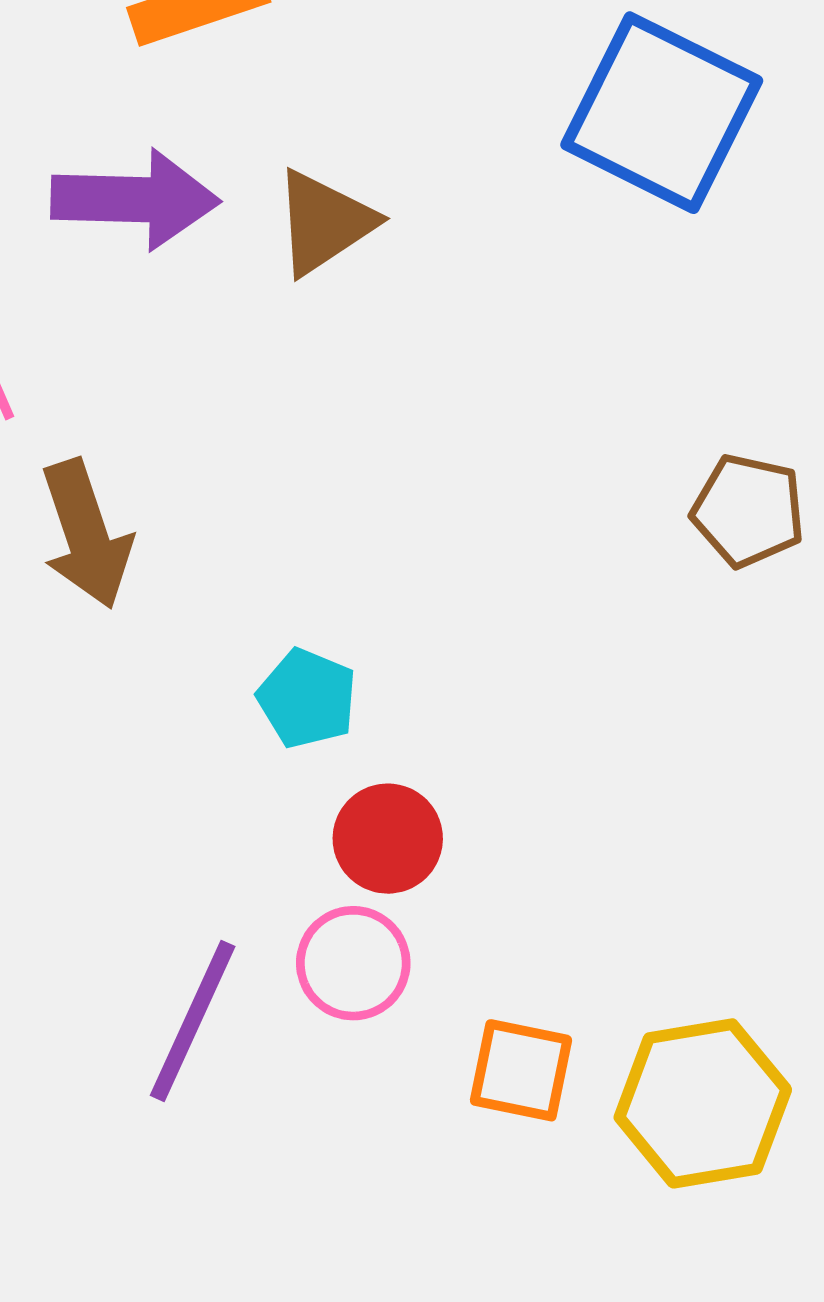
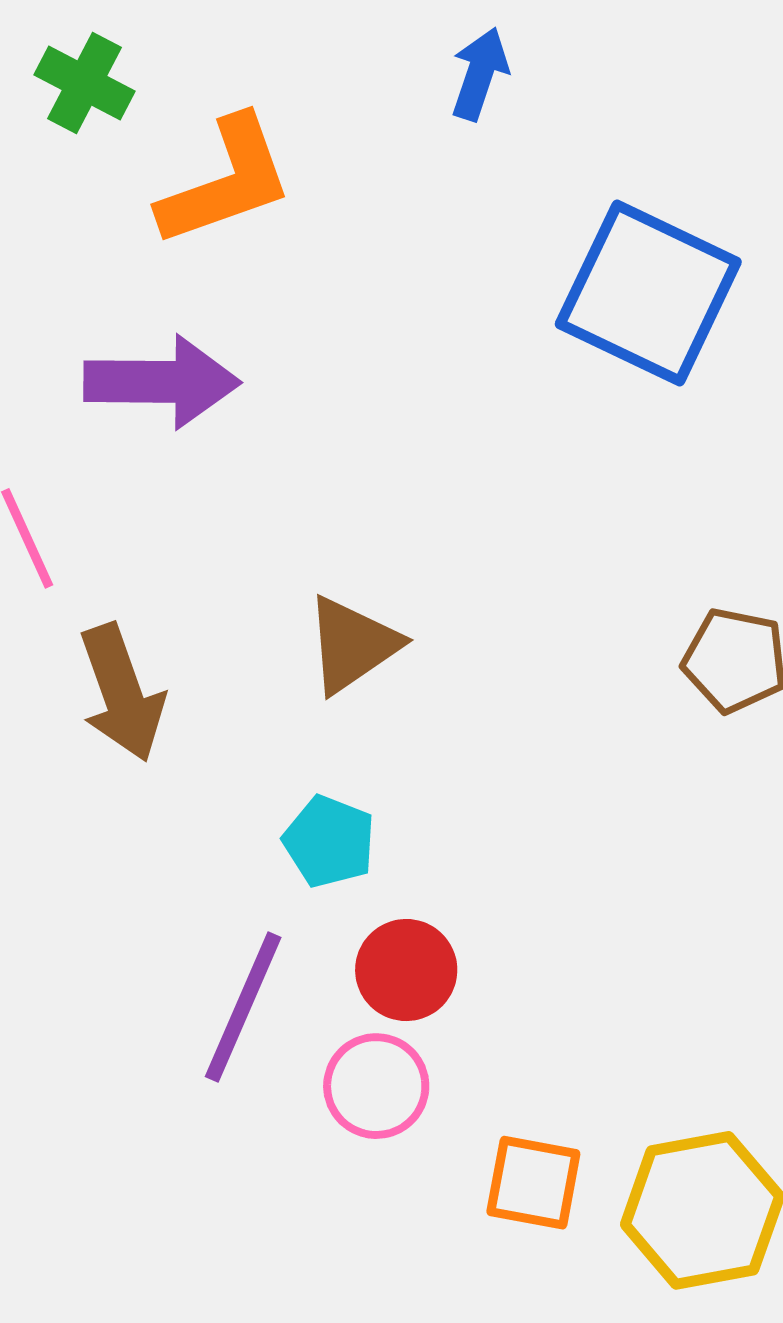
brown triangle: (324, 222) -> (352, 645), moved
purple line: (193, 1021) -> (243, 1007), moved

